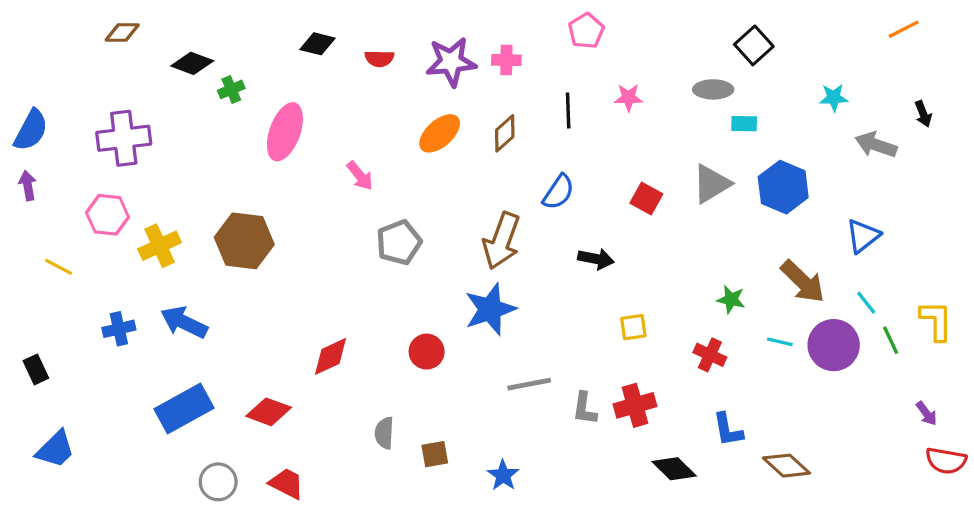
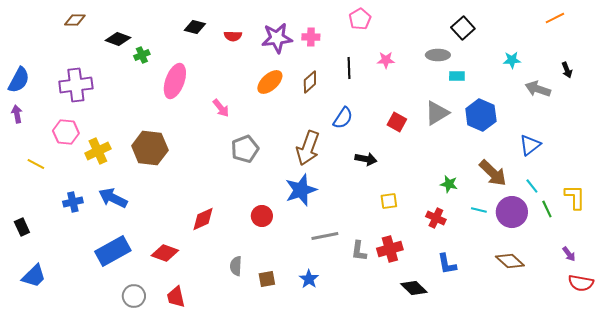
brown diamond: (786, 466) -> (510, 261), moved
blue star: (503, 475) -> (309, 279), moved
red trapezoid: (287, 483) -> (176, 297), turned -130

